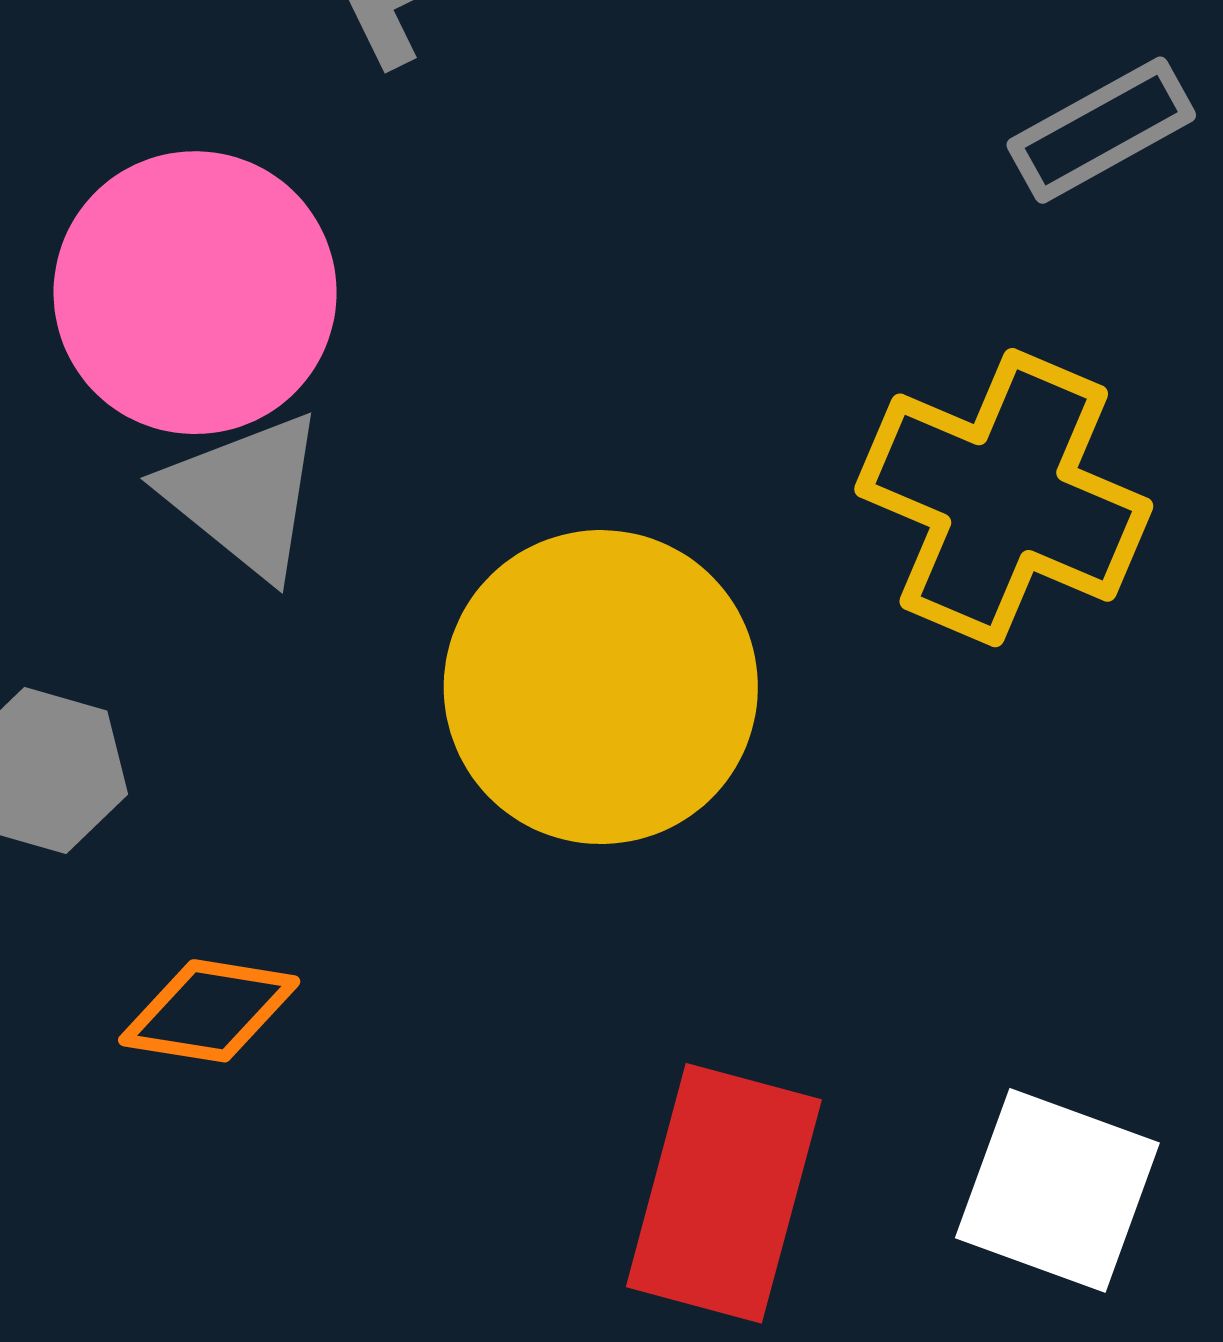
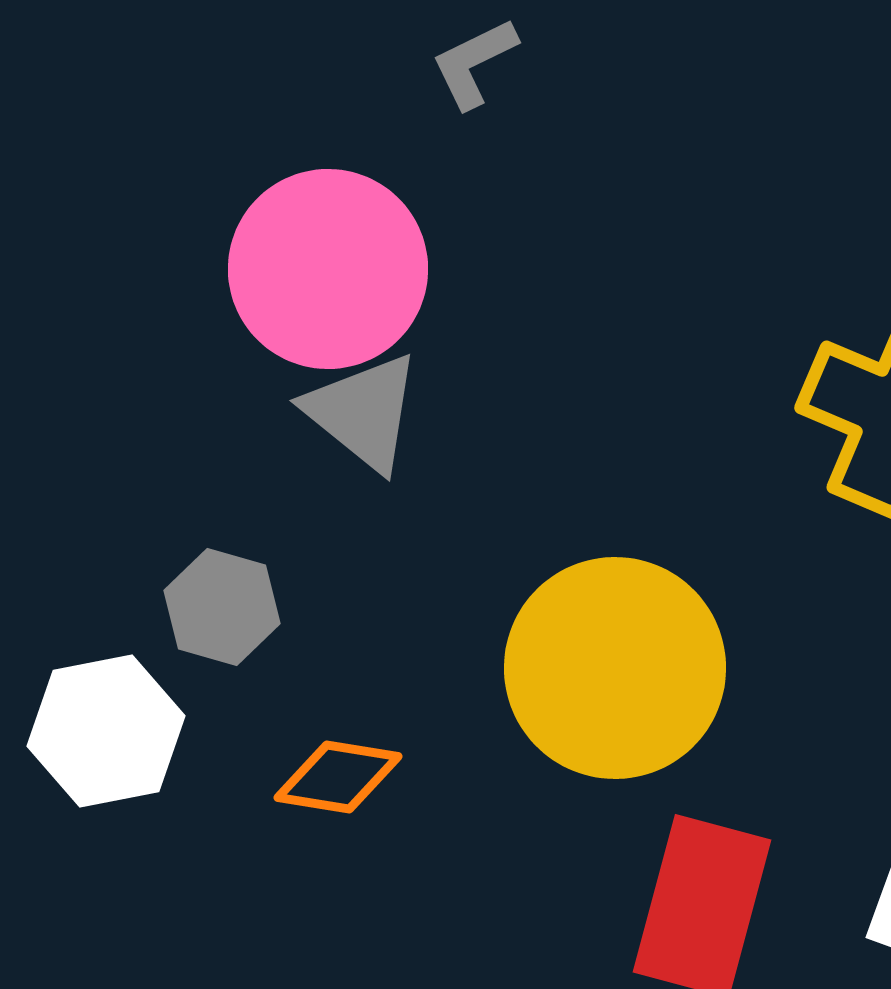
yellow circle: (601, 687) -> (615, 668), moved

